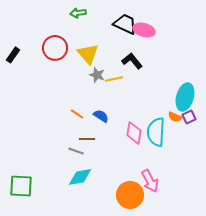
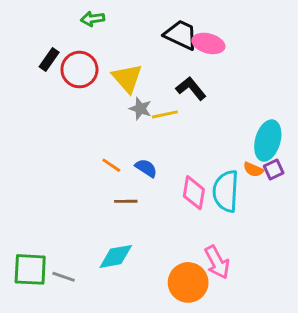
green arrow: (78, 13) -> (93, 19), moved
black rectangle: (13, 55) -> (49, 59), moved
gray line: (76, 151) -> (64, 277), moved

